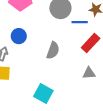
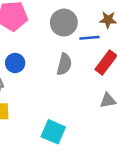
gray semicircle: (53, 50) -> (64, 64), moved

